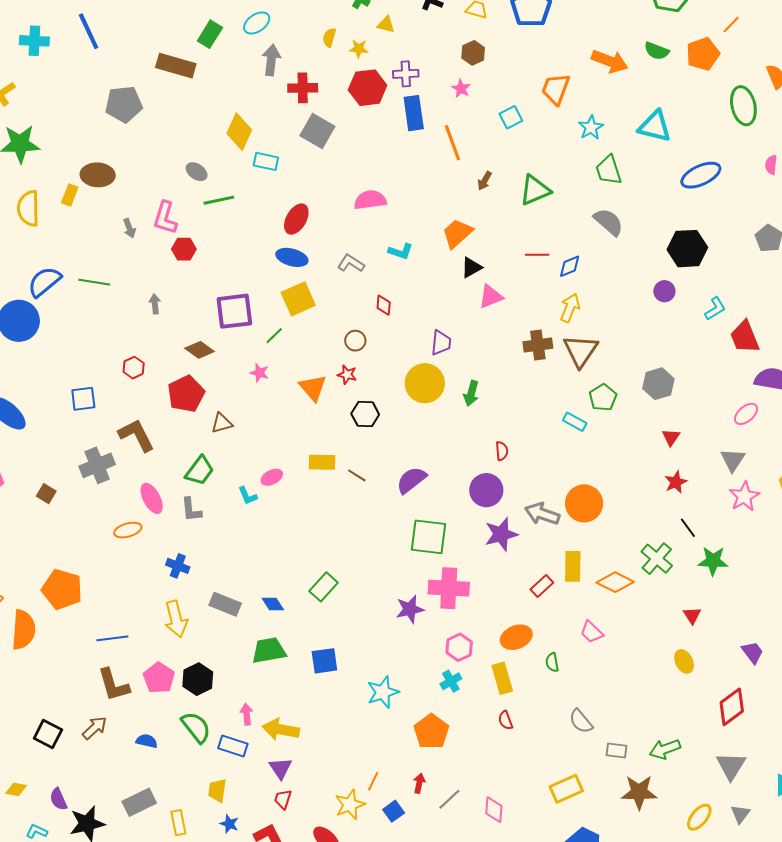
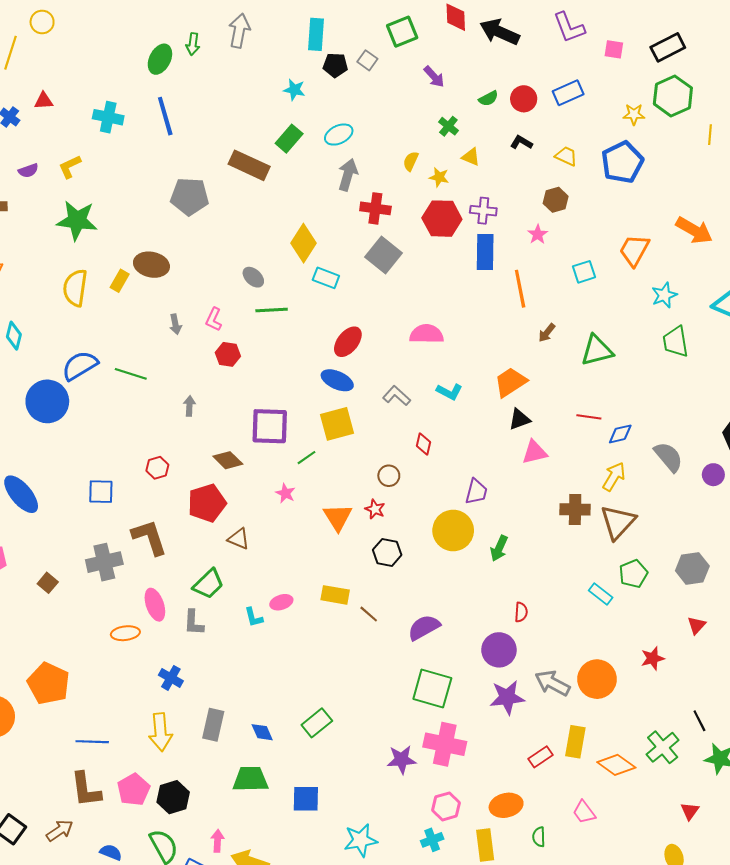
pink L-shape: (165, 218) -> (214, 319), size x0.7
gray semicircle: (609, 222) -> (668, 457), moved
brown triangle: (222, 423) -> (239, 539), turned 30
red star: (676, 482) -> (653, 658), moved
gray rectangle: (225, 604) -> (213, 725), turned 72

